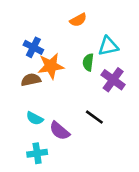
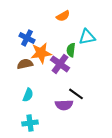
purple cross: (113, 80) -> (60, 64), moved
cyan semicircle: (35, 118) -> (28, 95), turned -96
purple semicircle: (60, 131) -> (64, 105), moved, turned -42

